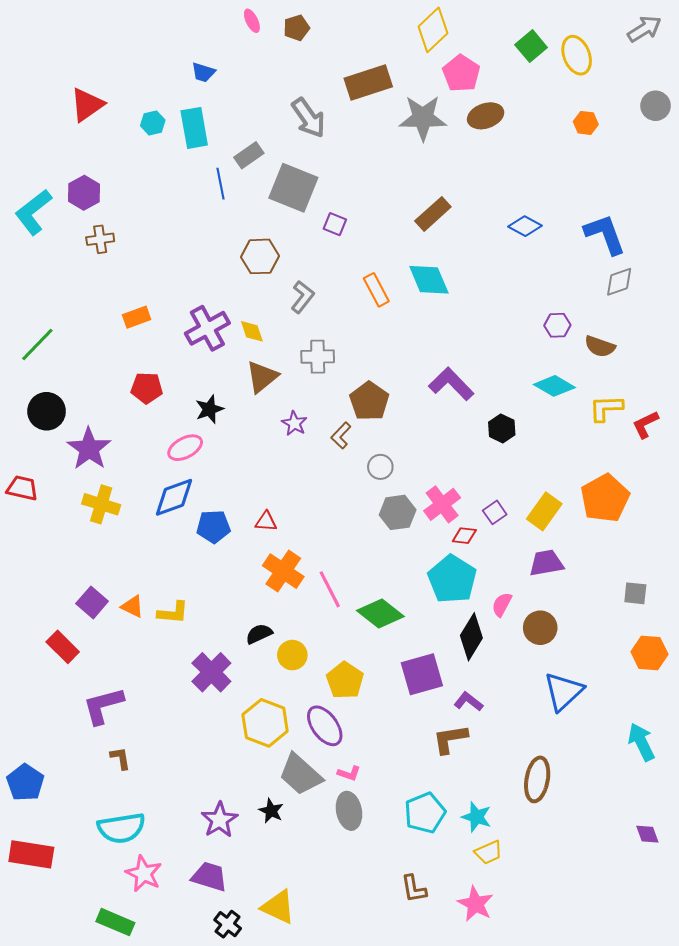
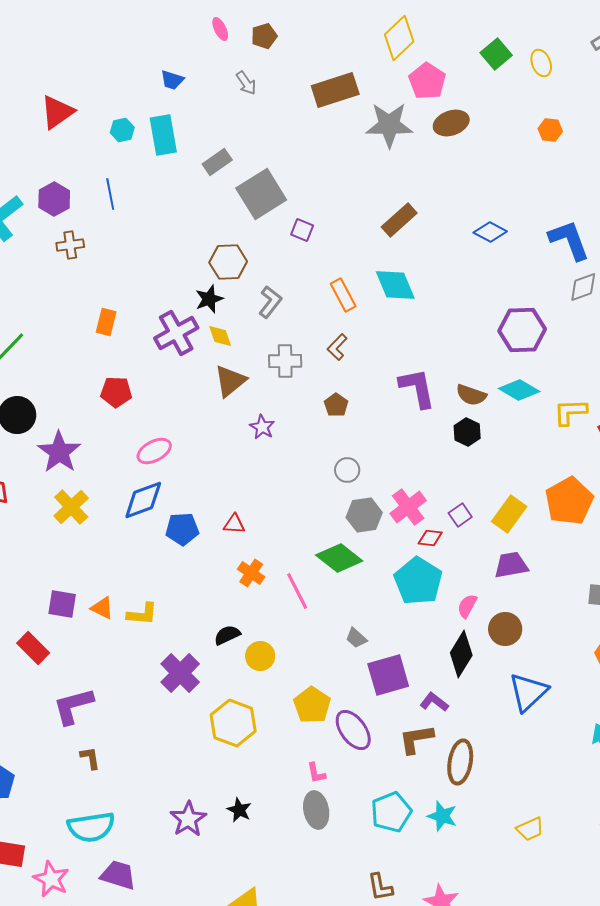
yellow ellipse: (577, 55) -> (541, 63), size x0.7
gray arrow: (309, 118) -> (246, 83), moved, size x0.6
blue line: (221, 184) -> (110, 194), moved
gray square: (293, 188) -> (261, 194), turned 36
orange rectangle: (137, 317) -> (106, 322), turned -56
purple hexagon: (557, 325) -> (522, 330), size x1.8
brown semicircle: (600, 346) -> (471, 395), moved
purple L-shape: (451, 384) -> (417, 388), turned 33
brown pentagon: (369, 401) -> (336, 405), size x0.6
black star: (209, 409) -> (209, 299), moved
brown L-shape: (341, 436) -> (337, 347), moved
yellow cross: (101, 504) -> (71, 507), turned 30
orange cross: (283, 571) -> (251, 573), size x0.7
purple square: (92, 602) -> (62, 604), turned -32
green diamond: (380, 614) -> (339, 558), moved
black diamond: (471, 637) -> (461, 654), moved
yellow pentagon: (345, 680) -> (312, 705), moved
purple ellipse: (325, 726) -> (353, 730), moved
pink L-shape: (349, 773) -> (316, 773), turned 60
gray trapezoid: (300, 774) -> (356, 638), moved, size x0.5
brown ellipse: (537, 779) -> (460, 762), moved
yellow trapezoid: (489, 852) -> (530, 829), moved
pink star: (144, 874) -> (51, 879), moved
purple trapezoid: (209, 877) -> (118, 875), moved

